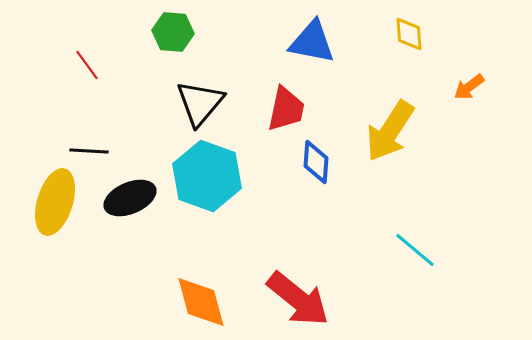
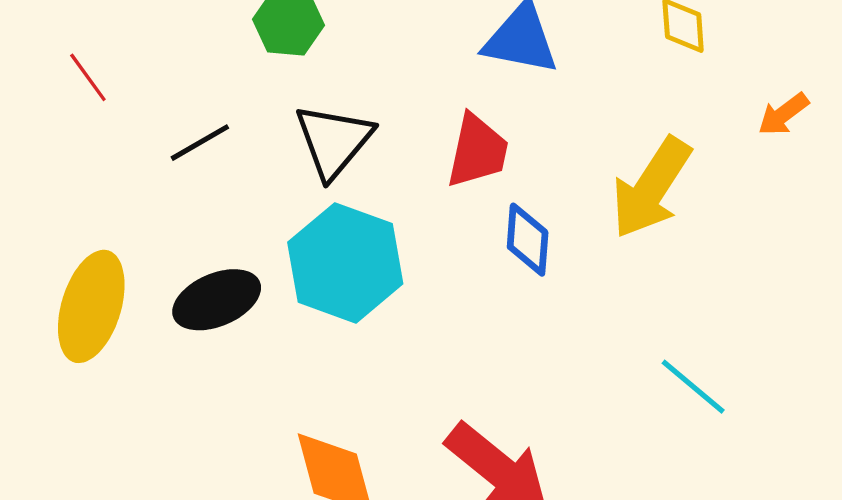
red line: (87, 65) -> (88, 77), moved
black line: (89, 151) -> (200, 143), moved, turned -33

